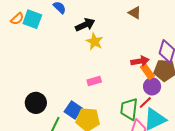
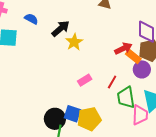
yellow star: (95, 42) -> (74, 42), turned 30
black circle: (36, 103) -> (55, 119), moved
red line: (145, 103) -> (112, 82), moved

